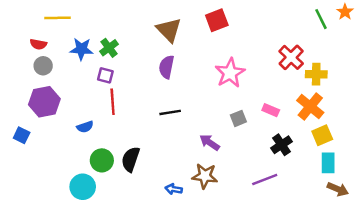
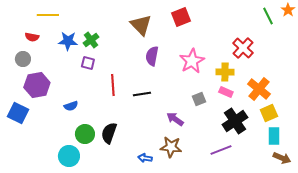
gray circle: (43, 66) -> (23, 59), moved
purple semicircle: (166, 67) -> (152, 56), moved
yellow cross: (316, 74) -> (225, 72), moved
red line: (113, 102) -> (113, 85), moved
blue square: (22, 135) -> (18, 113), size x1.5
black cross: (281, 145) -> (235, 121), size x1.4

